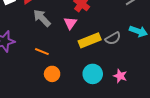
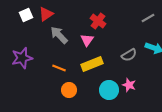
yellow rectangle: (90, 40) -> (92, 64), moved
pink star: (120, 76) -> (129, 85), moved

